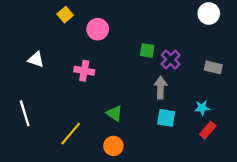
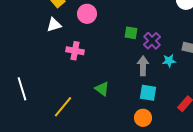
white triangle: (36, 59) -> (54, 25), moved, turned -35
cyan star: (202, 108) -> (169, 61), moved
orange circle: (113, 146) -> (143, 118), moved

